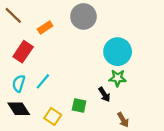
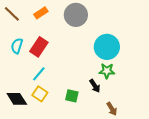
orange rectangle: (45, 27) -> (41, 13), moved
red rectangle: (23, 52) -> (39, 47), moved
cyan semicircle: (19, 83) -> (17, 46), moved
yellow square: (53, 116) -> (40, 94), moved

